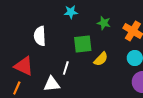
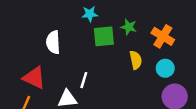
green square: (83, 44) -> (104, 36), moved
yellow semicircle: (101, 59) -> (136, 60), moved, turned -56

